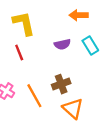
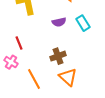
red line: (19, 53) -> (19, 43), moved
orange line: (34, 96) -> (34, 79), moved

